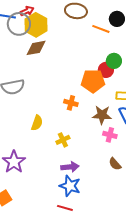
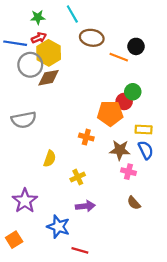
gray circle: (19, 24) -> (30, 65), moved
blue star: (70, 186) -> (58, 227), moved

